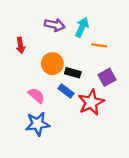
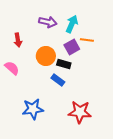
purple square: (107, 77) -> (72, 47), moved
pink semicircle: (36, 96) -> (12, 68), moved
red star: (91, 102) -> (80, 112), moved, turned 30

